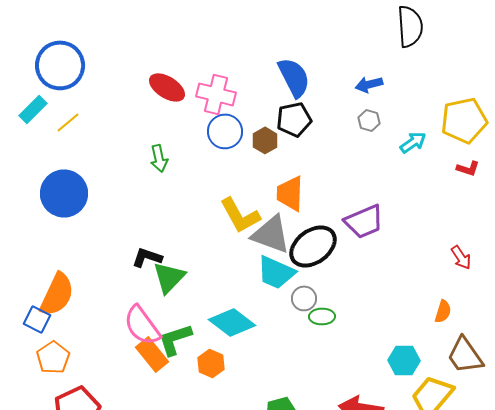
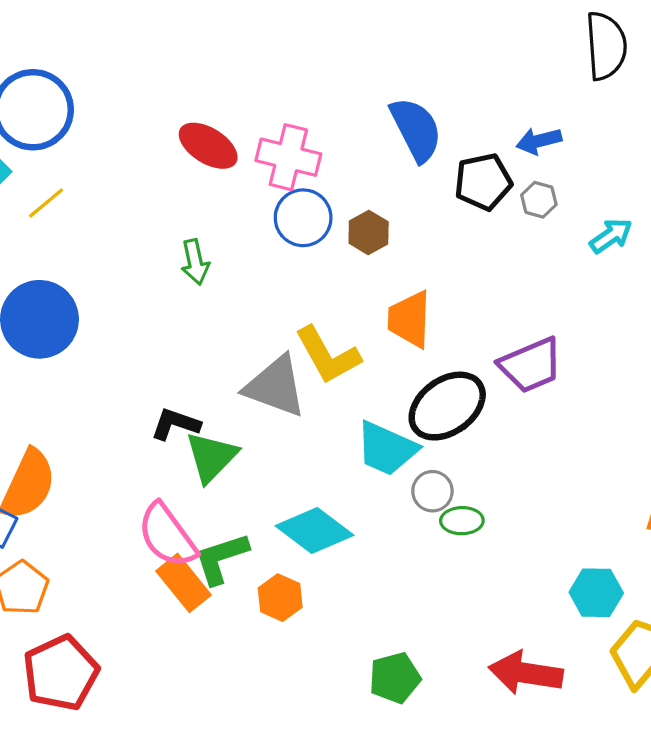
black pentagon: (294, 119) -> (483, 182), moved
gray triangle: (271, 234) -> (275, 386), moved

